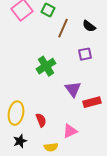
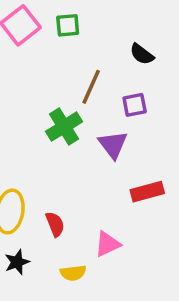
green square: (48, 10) -> (68, 25), turned -32
brown line: (63, 28) -> (91, 87), moved
purple triangle: (73, 89) -> (113, 145), moved

